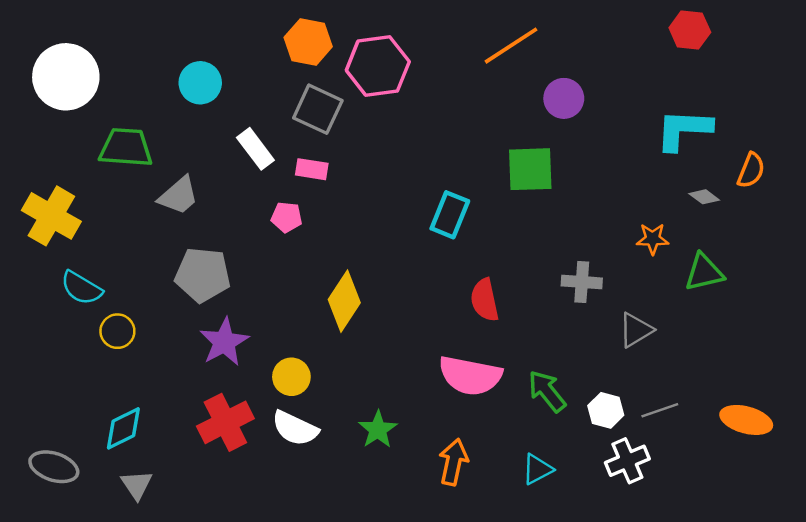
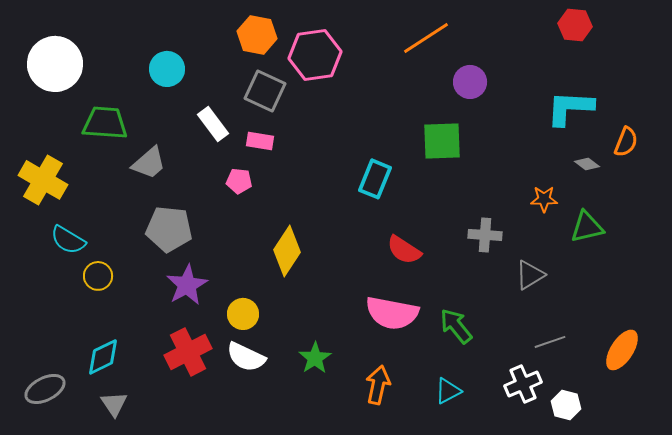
red semicircle: (485, 300) -> (404, 250), turned -45
white hexagon: (606, 410) -> (566, 405), moved
orange ellipse: (746, 420) -> (622, 350), turned -72
gray ellipse: (54, 467) -> (45, 389), turned -45

